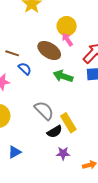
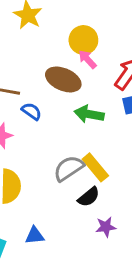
gray semicircle: (44, 110) -> (69, 168), turned -70
yellow rectangle: (68, 123) -> (95, 167), moved
blue triangle: (15, 152) -> (35, 236), turned 32

